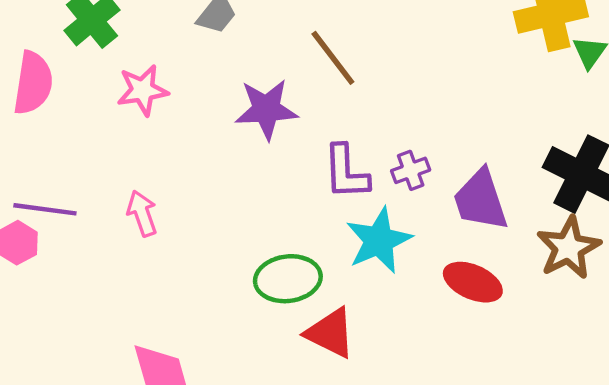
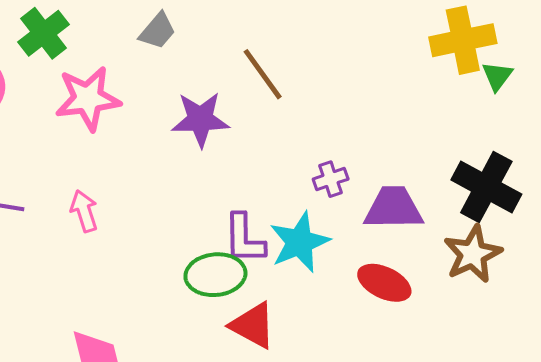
pink star: (143, 90) -> (88, 99), size x1.4
purple L-shape: (346, 172) -> (244, 239), moved
purple trapezoid: (480, 200) -> (394, 208), turned 106

